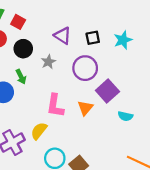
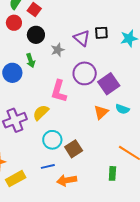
purple triangle: (63, 36) -> (82, 38), moved
purple circle: (85, 68) -> (85, 73), moved
orange triangle: (85, 108) -> (101, 112), moved

